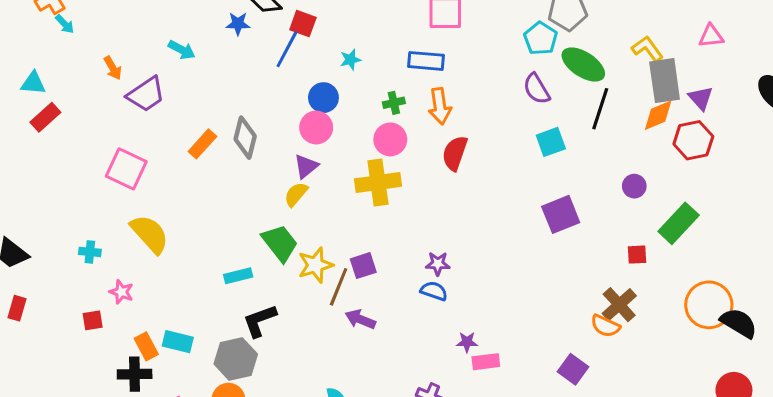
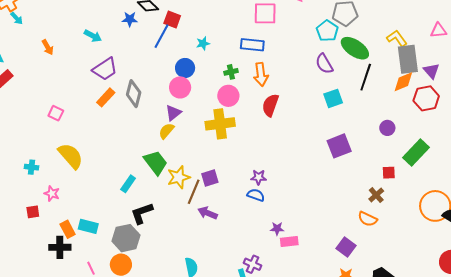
purple trapezoid: (146, 94) -> (105, 69), moved
pink square: (126, 169) -> (56, 113), size x0.6
cyan rectangle: (238, 276) -> (128, 184), turned -42
brown cross: (619, 305) -> (376, 195), moved, size x0.7

